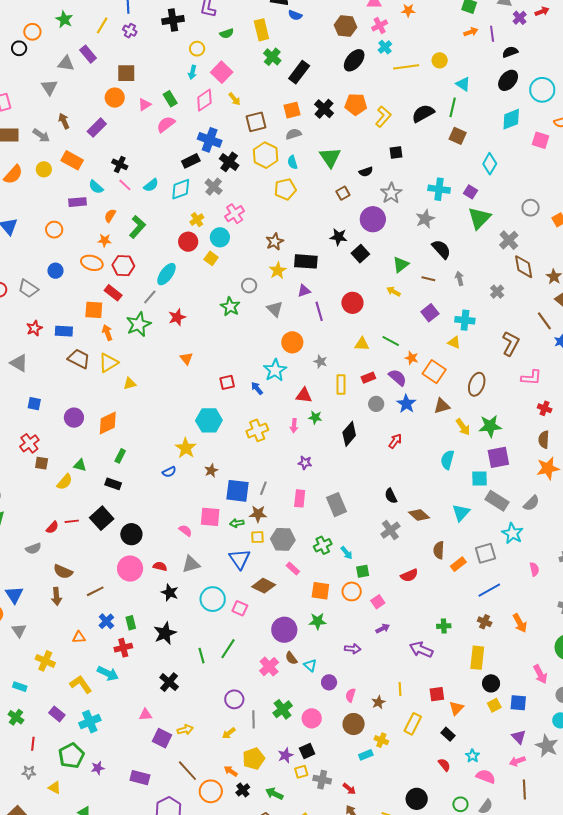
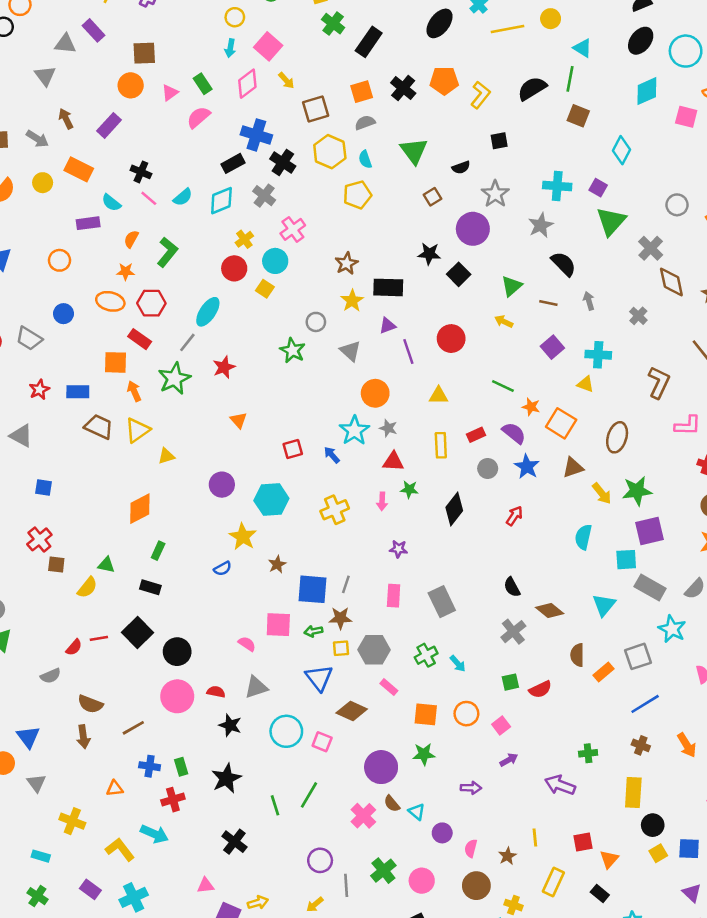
yellow triangle: (362, 344) -> (439, 396), moved
gray star: (320, 361) -> (388, 428), moved
purple circle: (74, 418) -> (222, 485), moved
green square: (363, 571) -> (510, 682), moved
blue cross: (106, 621) -> (150, 766), turned -35

